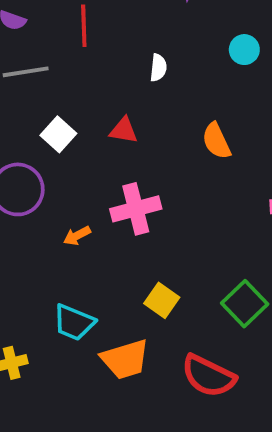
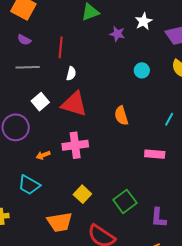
white semicircle: (158, 68) -> (71, 74), moved
red triangle: (124, 130) -> (74, 104), size x1.8
cyan trapezoid: (74, 322) -> (29, 185), moved

